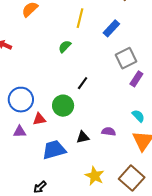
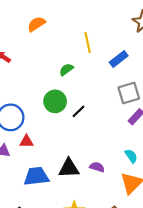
yellow line: (80, 18) -> (88, 43), turned -36
green circle: (63, 106) -> (55, 101), moved
black triangle: (83, 137) -> (69, 168), size x1.5

